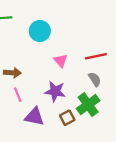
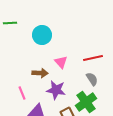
brown arrow: (12, 73) -> (40, 73), moved

